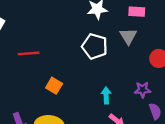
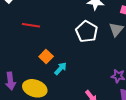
cyan arrow: (106, 95) -> (61, 69), moved, turned 32

